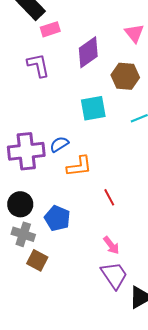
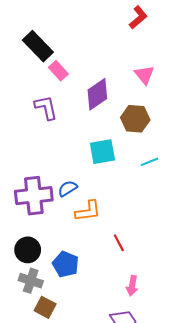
pink rectangle: (50, 29) -> (58, 71), turned 66
pink arrow: (111, 245) -> (132, 286), moved, turned 48

